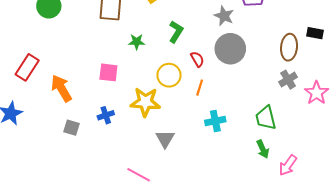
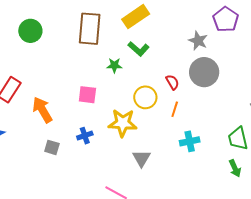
green L-shape: (176, 32) -> (138, 49), moved, turned 100

